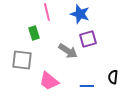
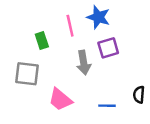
pink line: (47, 12) -> (70, 26), moved
gray arrow: (68, 51) -> (84, 63), turned 48

